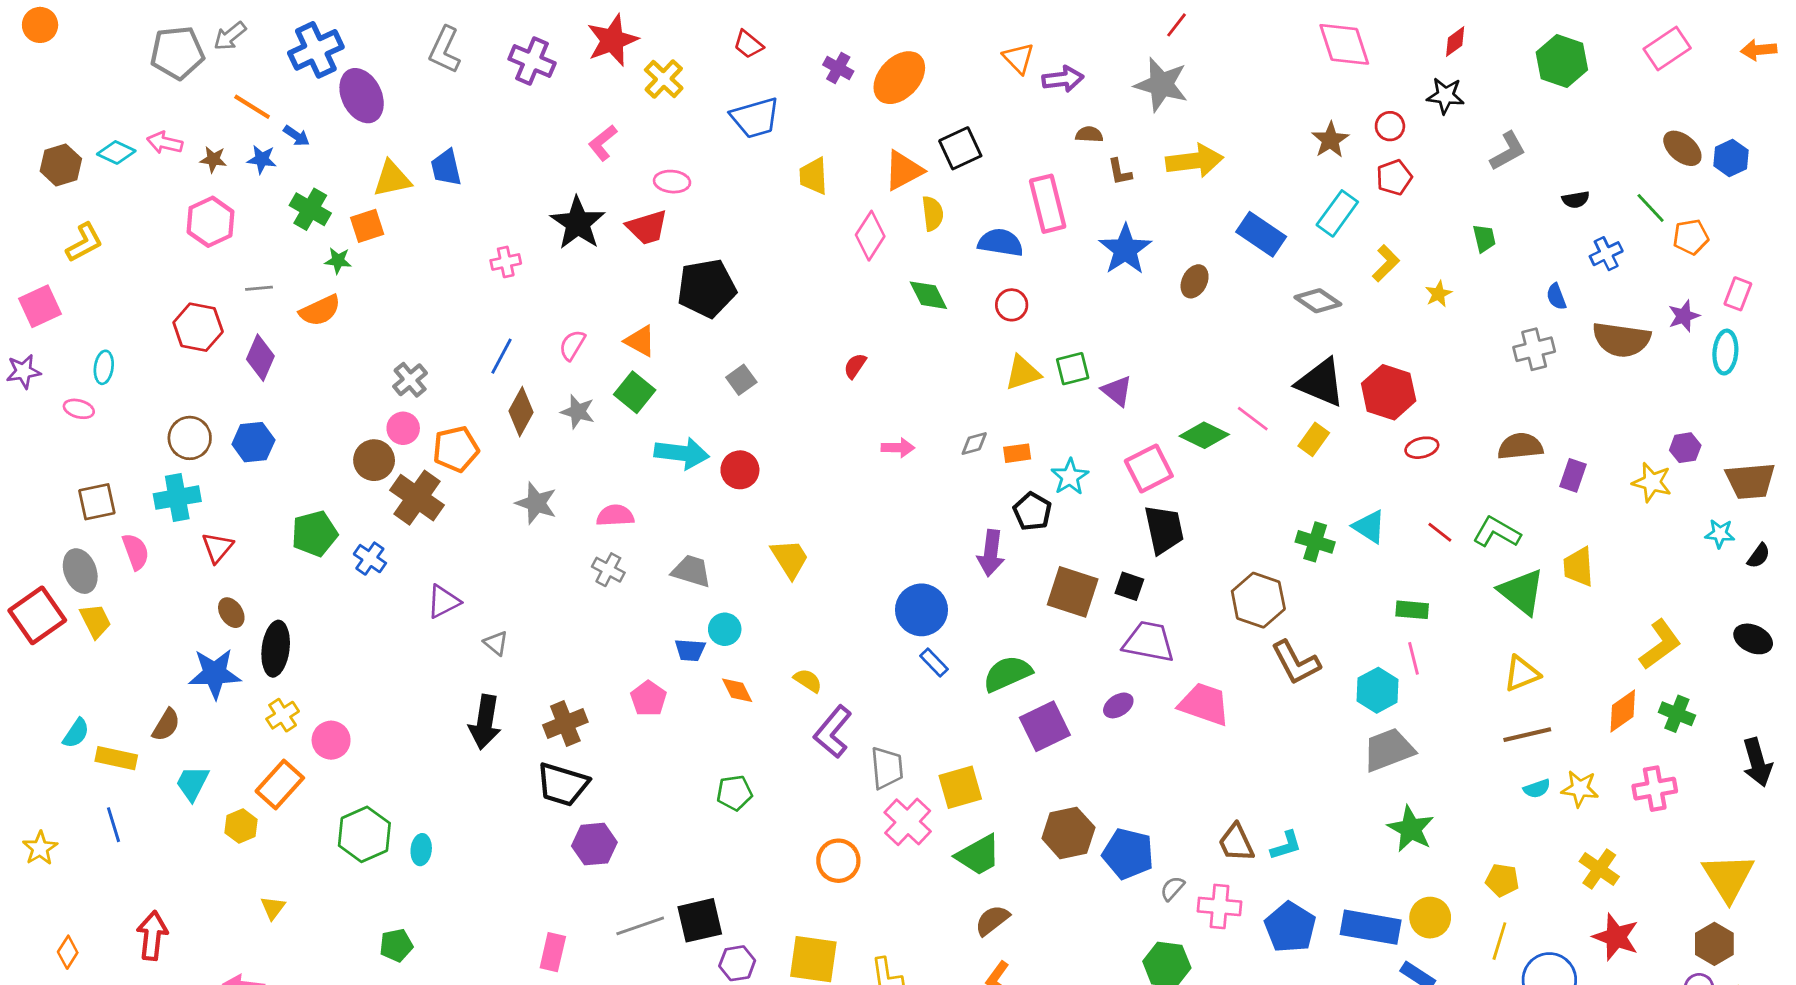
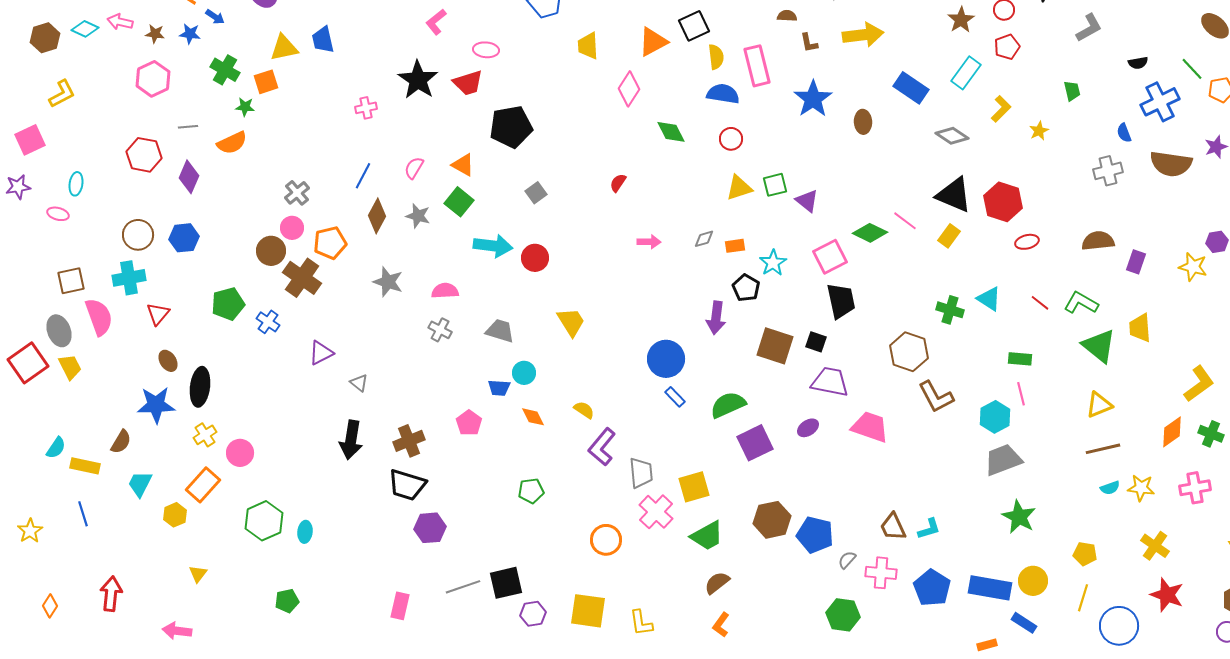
yellow semicircle: (933, 213) -> (716, 57), moved
blue cross: (1606, 254) -> (1160, 102), size x1.6
brown ellipse: (1195, 281) -> (863, 122), turned -30
pink semicircle: (136, 552) -> (99, 317), size x1.4

